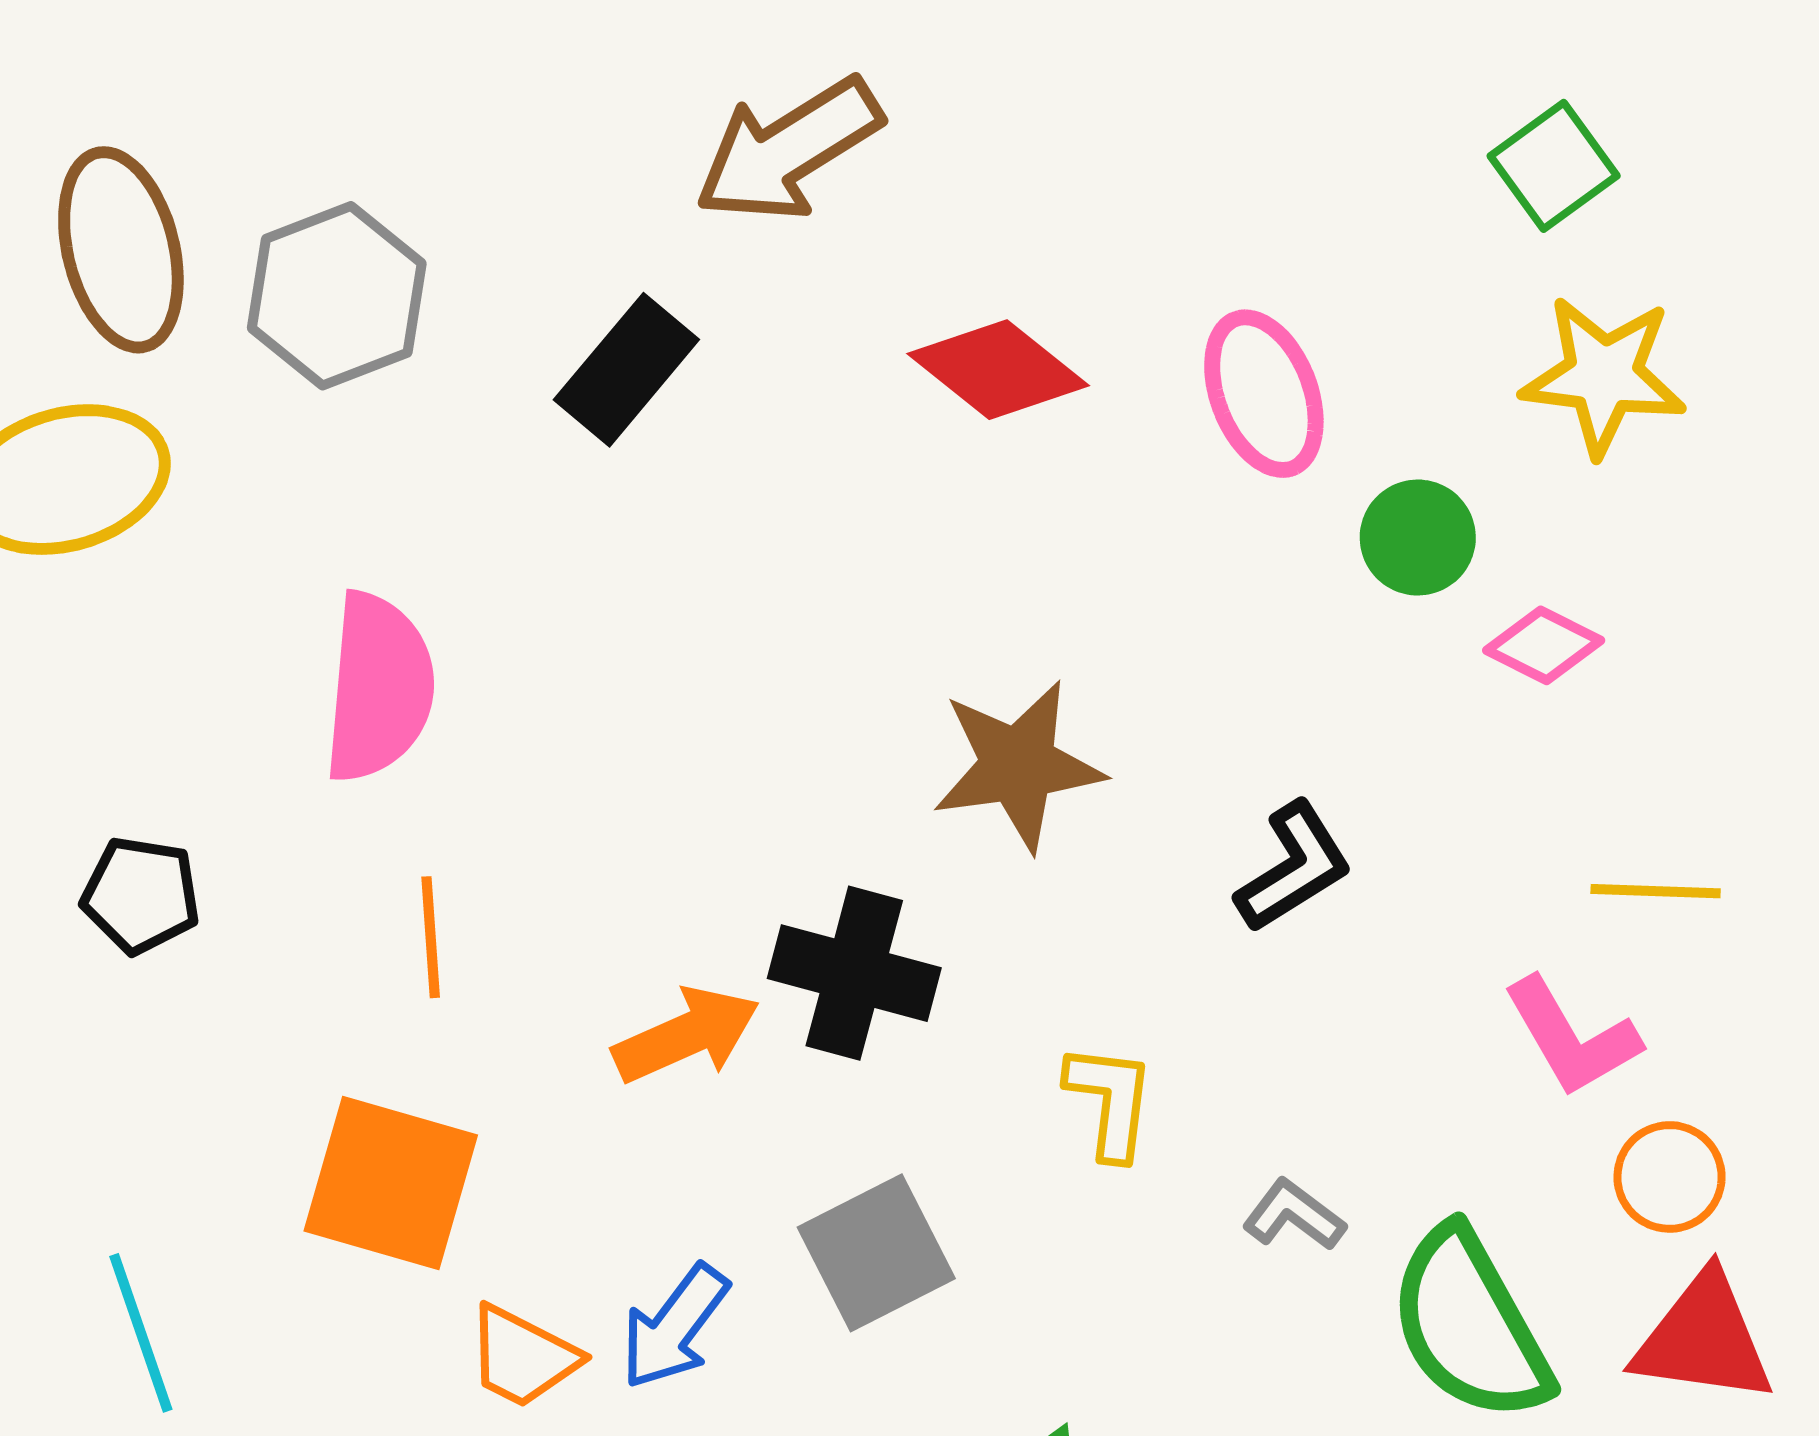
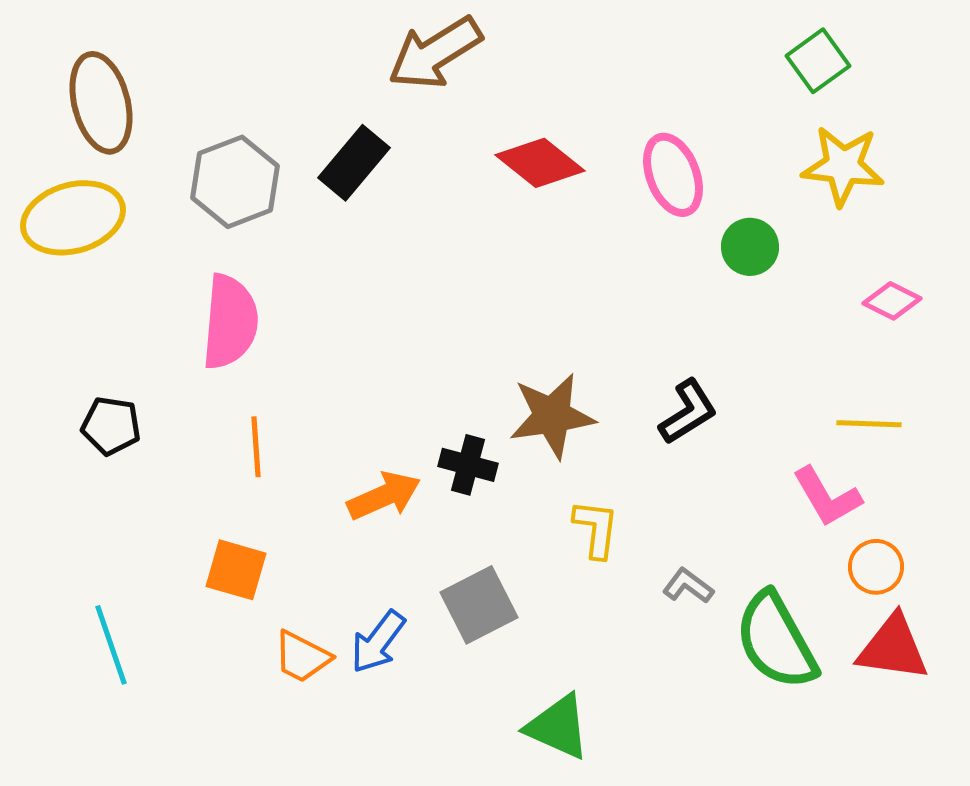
gray hexagon: (337, 296) -> (235, 182), moved
pink diamond: (1544, 645) -> (892, 301), moved
brown star: (1018, 765) -> (552, 416), moved
black cross: (854, 973) -> (468, 465), size x0.7
orange square: (391, 1183) -> (236, 570), size x0.7

